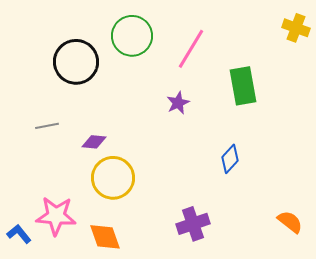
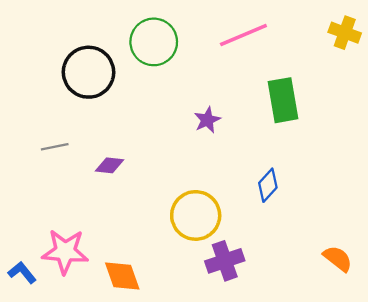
pink line: (191, 49) -> (243, 35), moved, turned 36
yellow circle: (113, 178) -> (196, 215), moved

